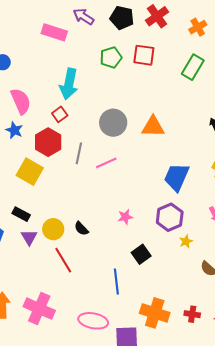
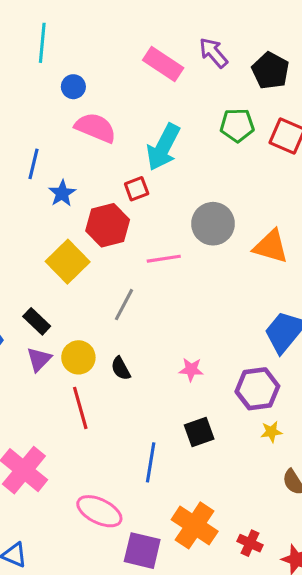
pink semicircle: (21, 101) -> (95, 128), moved, turned -60
gray line: (79, 153) -> (124, 305), moved
pink line: (106, 163) -> (164, 259), moved

